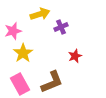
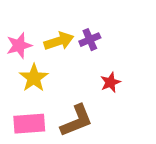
yellow arrow: (40, 14) -> (59, 41), moved
pink rectangle: (20, 84) -> (29, 124), turned -65

